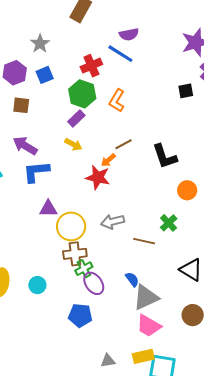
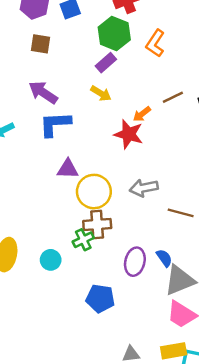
brown line: (123, 144) -> (173, 97), moved
green cross: (84, 269) -> (83, 240), moved
purple ellipse: (94, 283) -> (135, 262), moved, turned 45

